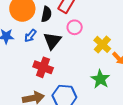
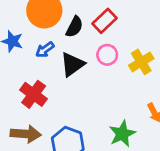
yellow cross: (102, 44) -> (141, 62), moved
red cross: (43, 67) -> (34, 94), moved

